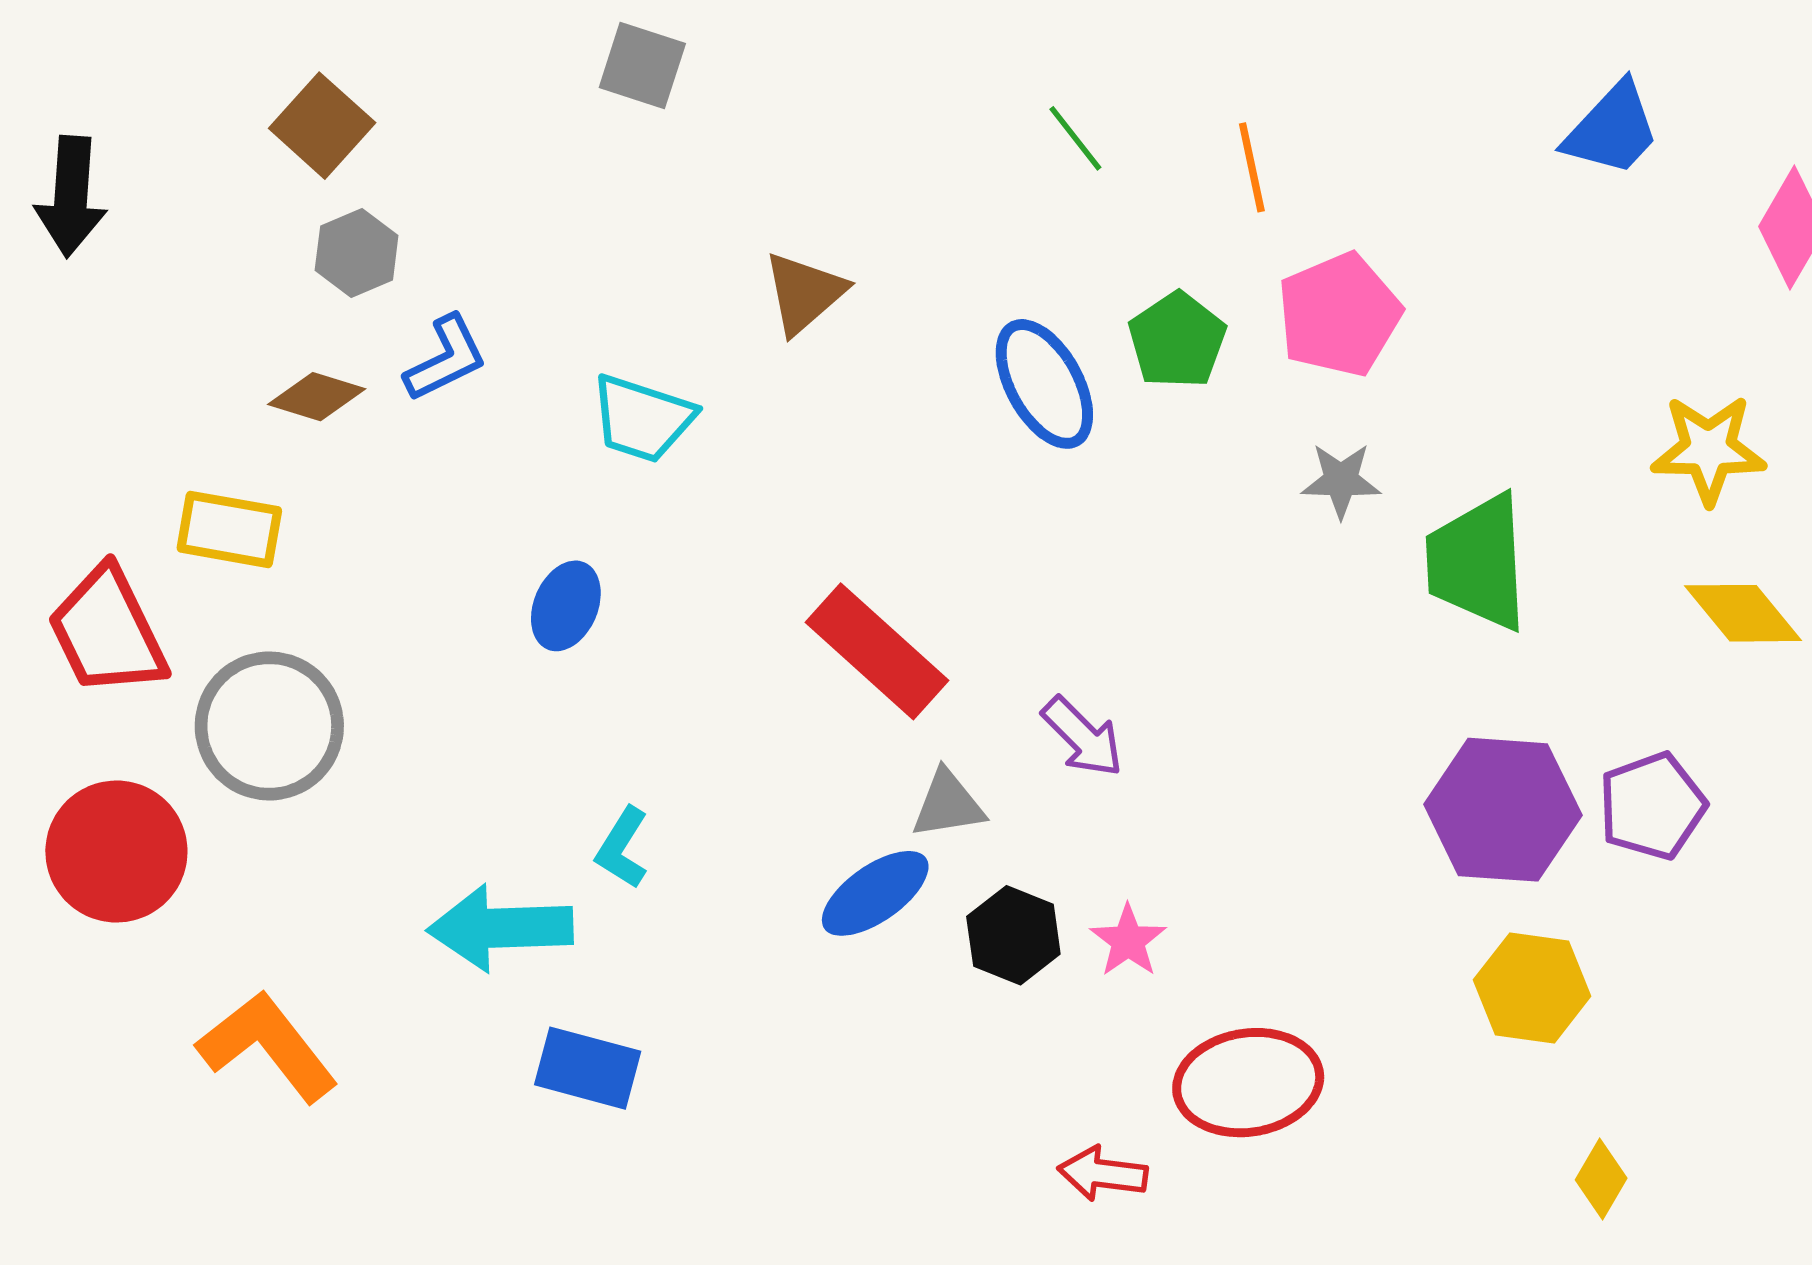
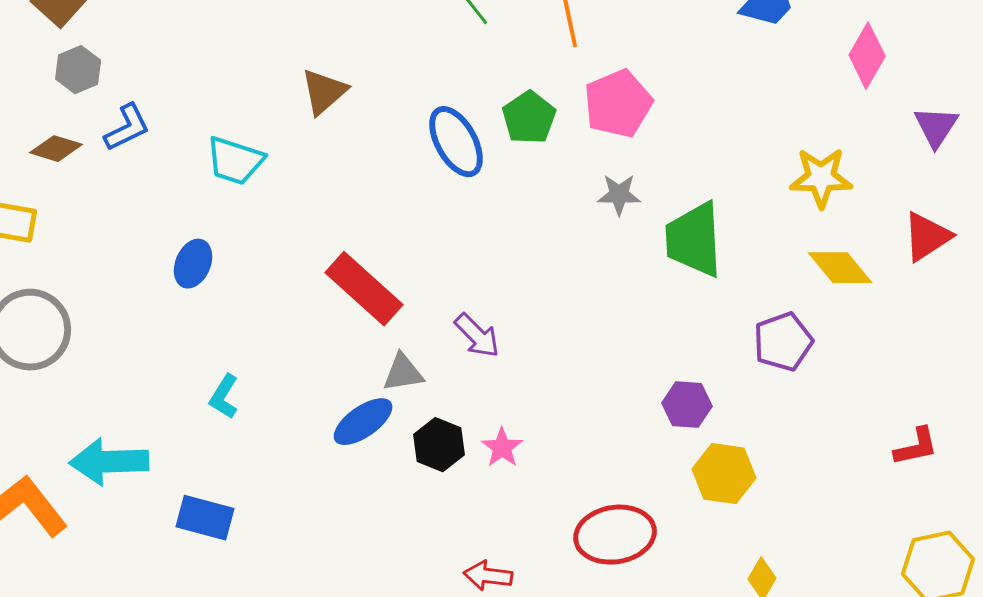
purple pentagon: (1652, 806) -> (783, 342), moved
purple hexagon: (1503, 810) -> (687, 405), moved, size x0.6
cyan arrow: (500, 928) -> (109, 462), moved
red ellipse: (1248, 1083) -> (615, 535), moved

